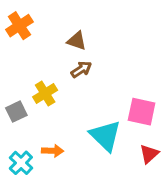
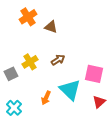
orange cross: (19, 26) -> (28, 17), moved
brown arrow: (81, 69) -> (58, 60), moved
orange arrow: (53, 151) -> (46, 98), moved, turned 112

